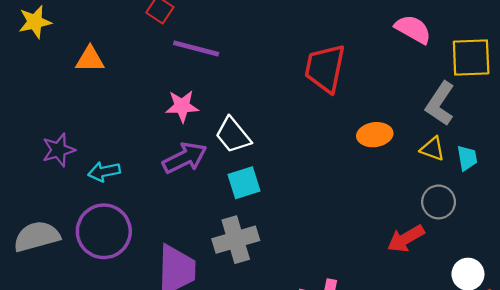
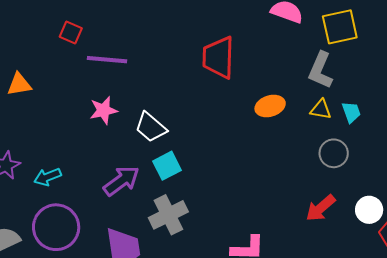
purple arrow: (185, 158) -> (121, 181), moved
red arrow: (406, 239) -> (321, 208), moved

